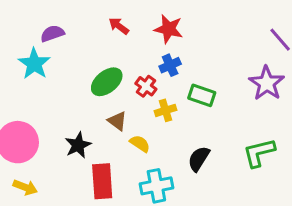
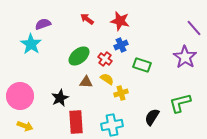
yellow cross: (166, 110) -> (121, 93), moved
brown triangle: (117, 121) -> (86, 82), turned -32
yellow semicircle: (140, 144) -> (107, 79), moved
black semicircle: (199, 159) -> (152, 117), moved

